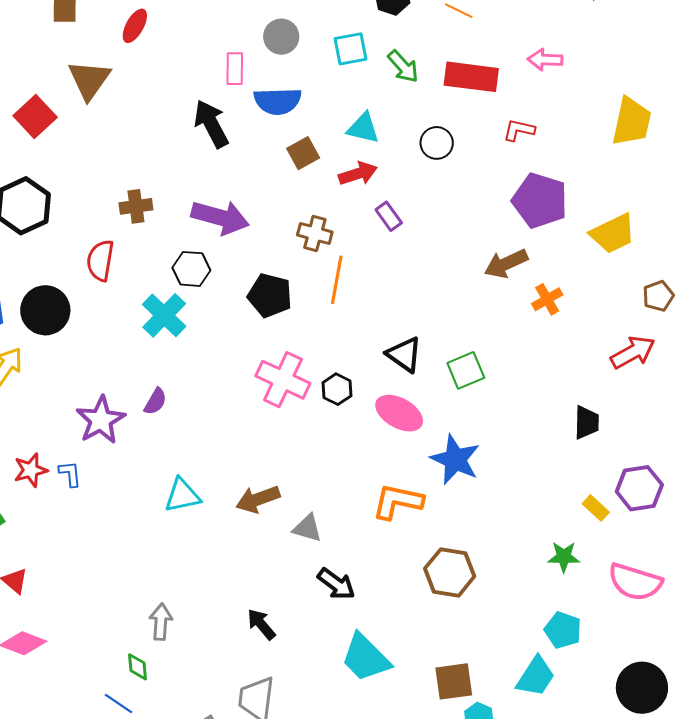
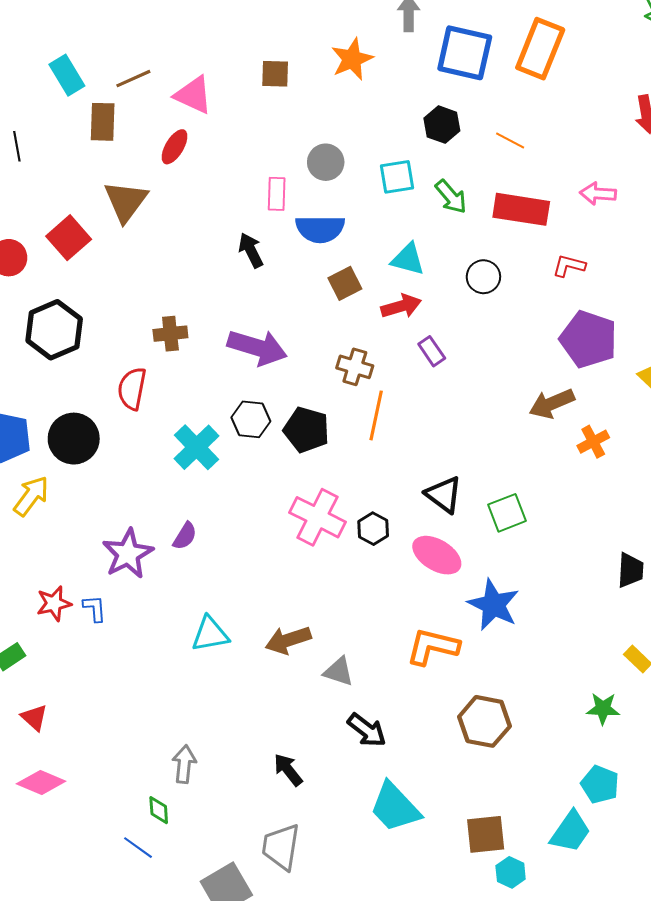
black arrow: (211, 124) -> (251, 250), size x0.7
black hexagon: (191, 269) -> (251, 419), moved

